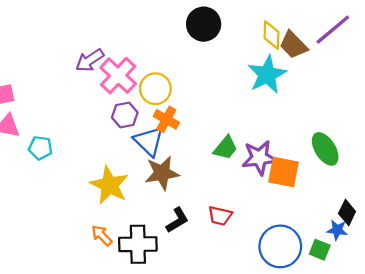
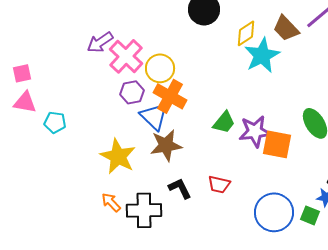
yellow diamond: (271, 35) -> (246, 33), moved, turned 56
orange cross: (166, 119) -> (170, 96), size x1.4
black L-shape: (177, 220) -> (180, 188), turned -85

